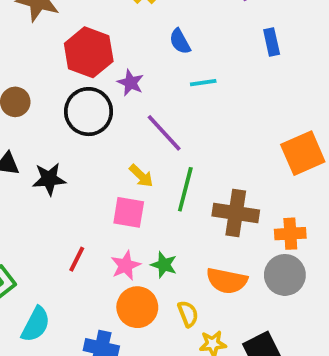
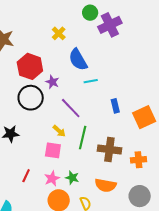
blue semicircle: (180, 41) -> (78, 60), size x1.6
blue rectangle: (272, 42) -> (115, 106), moved
gray circle: (285, 275) -> (140, 196), moved

